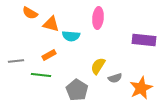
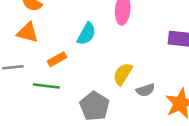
orange triangle: (51, 24) -> (28, 32), moved
cyan semicircle: (71, 36) -> (86, 34), turned -66

